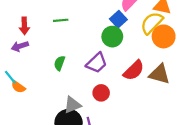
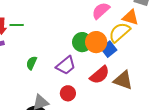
blue square: (118, 19) -> (109, 49), moved
green line: (61, 20) -> (17, 25), moved
orange circle: (164, 36) -> (96, 42), moved

